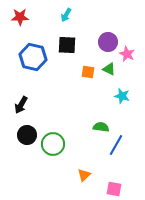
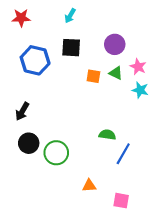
pink star: (127, 54) -> (138, 67), moved
cyan star: (122, 96) -> (140, 90), moved
orange triangle: (84, 175) -> (89, 186), turned 40

